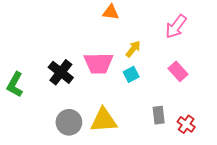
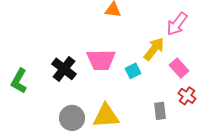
yellow arrow: (133, 49) -> (154, 49), moved, size x1.4
red cross: (186, 124) -> (187, 96), moved

